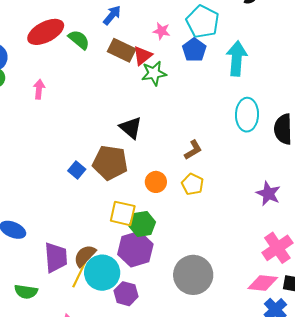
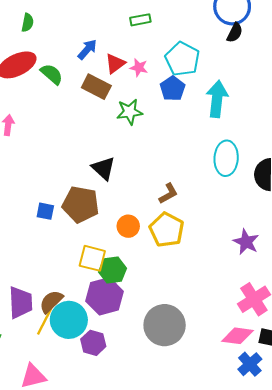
red triangle: (143, 56) -> (115, 64), moved
blue square: (77, 170) -> (45, 211), turned -30
yellow pentagon: (193, 184) -> (167, 230), size x1.5

